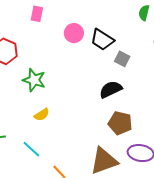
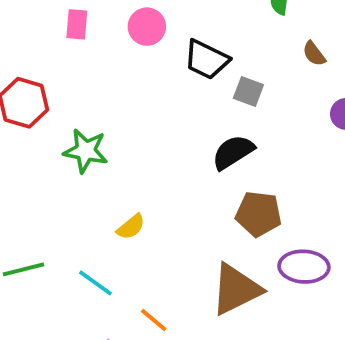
pink circle: (74, 33) -> (147, 27), moved
yellow semicircle: (42, 115) -> (131, 227), moved

